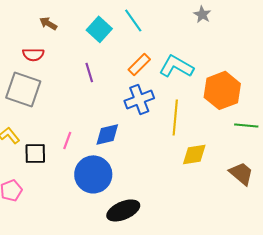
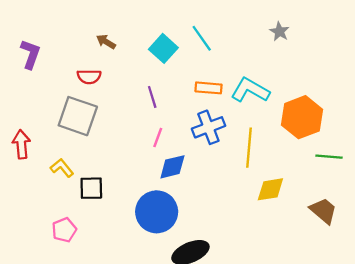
orange rectangle: (139, 64) -> (208, 88), turned 50
pink line: (67, 140) -> (158, 137), moved

